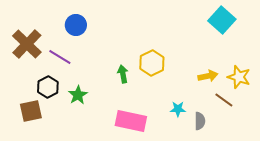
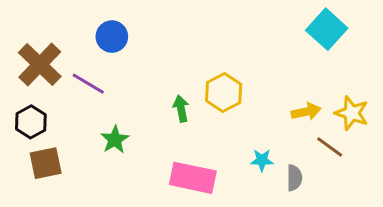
black hexagon: (48, 87) -> (31, 122), moved

